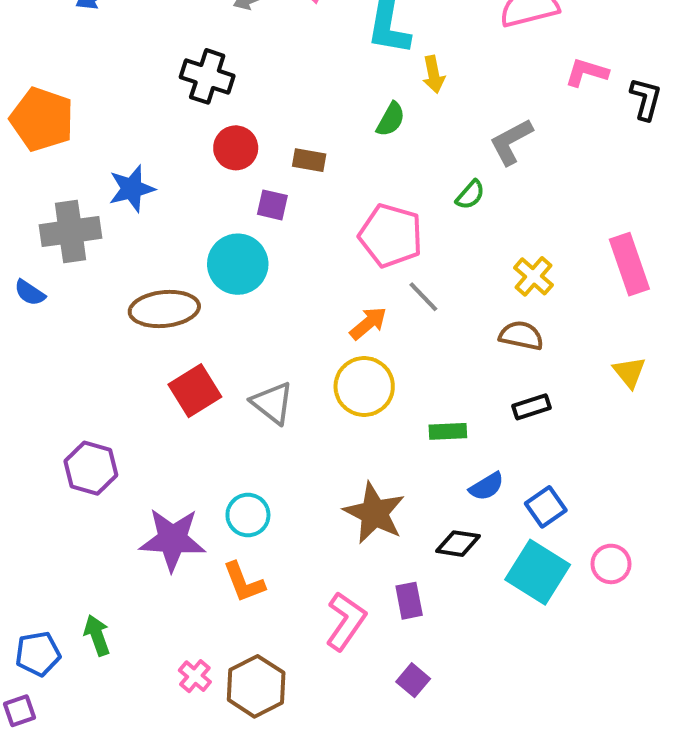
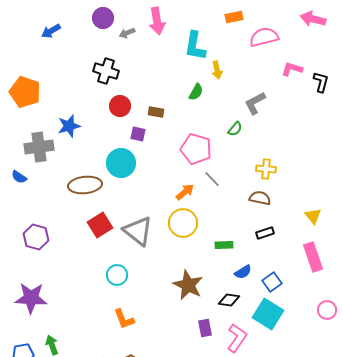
pink rectangle: (629, 264) -> (313, 257), moved
yellow cross: (533, 276) -> (266, 169), turned -36
gray triangle: (272, 403) -> (138, 231), size x1.4
purple hexagon: (91, 468) -> (36, 237), moved
cyan circle: (248, 515) -> (117, 275), moved
purple star: (172, 539) -> (31, 298), moved
pink circle: (611, 564) -> (327, 310), moved
pink L-shape: (346, 621) -> (237, 338), moved

